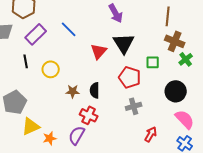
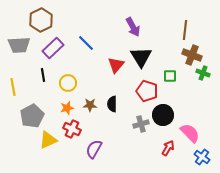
green cross: (186, 59) -> (203, 73), turned -32
black circle: (176, 91) -> (163, 115), moved
gray cross: (134, 106) -> (141, 124), moved
red cross: (89, 115) -> (72, 129), moved
pink semicircle: (185, 119) -> (190, 133), moved
orange star: (50, 138) -> (67, 108), moved

